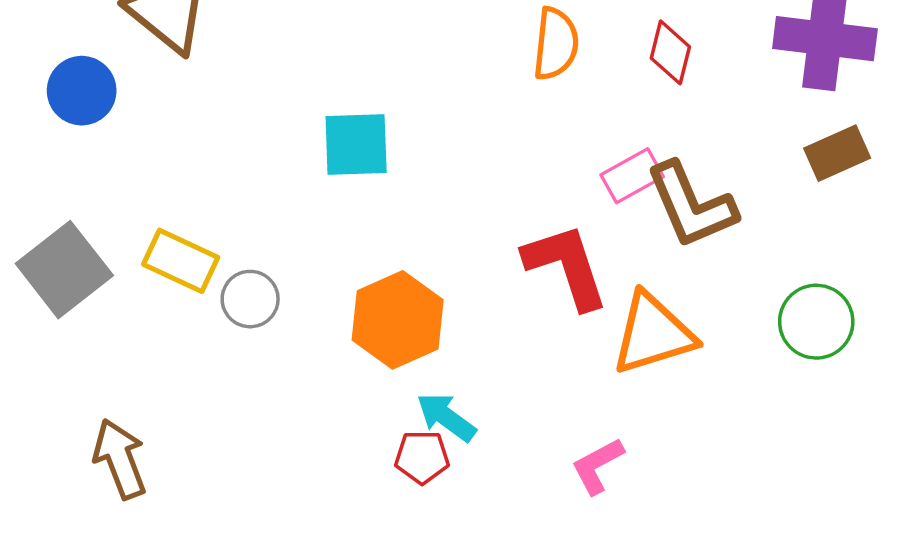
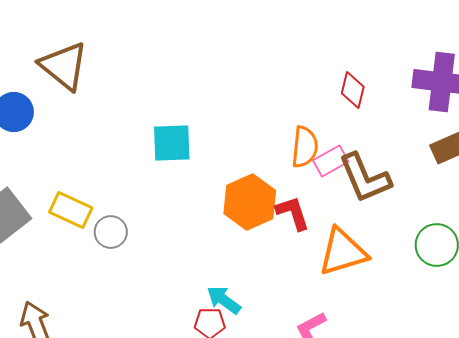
orange semicircle: (556, 44) -> (305, 147), moved
red L-shape: (566, 266) -> (293, 213), size x0.7
orange hexagon: (398, 320) -> (250, 202), moved

